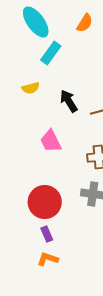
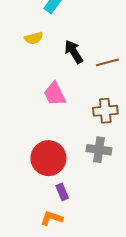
purple rectangle: (47, 234) -> (62, 192), moved

